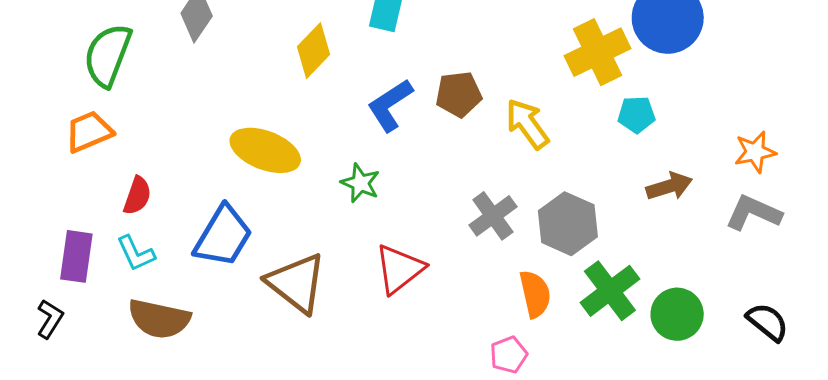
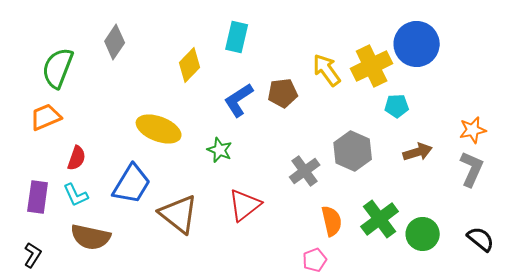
yellow arrow: (527, 124) -> (327, 70), moved
gray L-shape: (753, 213) -> (472, 169), turned 90
gray hexagon: (568, 224) -> (353, 151), moved
black L-shape: (50, 319) -> (33, 255), moved

